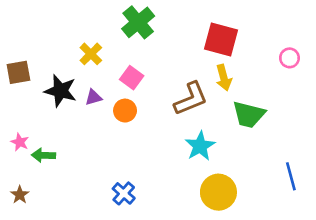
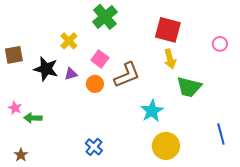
brown L-shape: (191, 99) -> (127, 75), moved
brown star: (20, 195) -> (21, 155), moved

